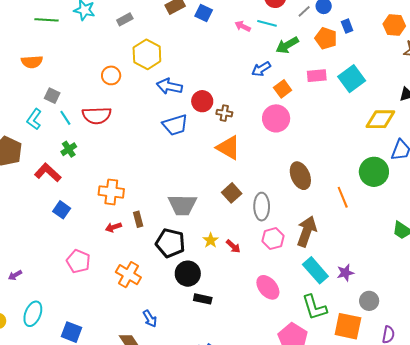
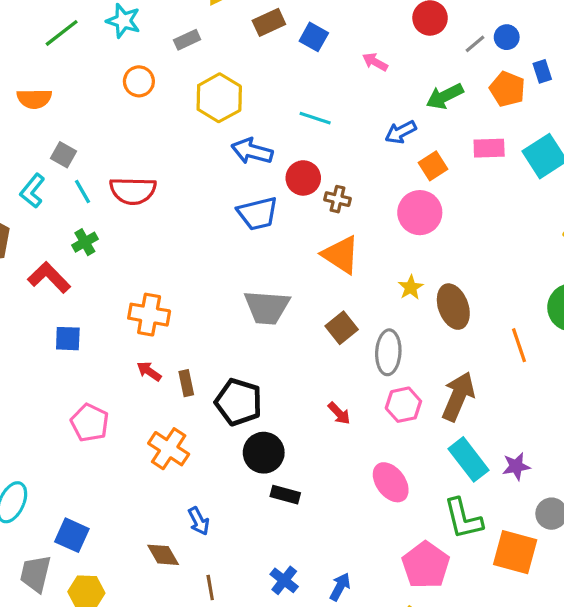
green line: (46, 20) -> (62, 33), turned -45
cyan line: (267, 23) -> (315, 118), moved
orange circle: (111, 75) -> (139, 81), moved
gray trapezoid: (182, 205) -> (267, 307), moved
blue square: (62, 210) -> (68, 339), turned -36
brown rectangle: (138, 219) -> (186, 383), moved
red arrow: (113, 227) -> (149, 371), turned 49
yellow star: (211, 240) -> (411, 287), moved

